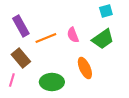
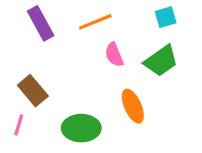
purple rectangle: (21, 26) -> (41, 23), moved
orange line: (46, 38) -> (95, 22), moved

